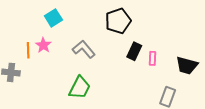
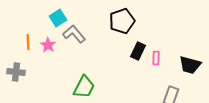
gray L-shape: (84, 49) -> (74, 34), moved
orange line: (28, 50) -> (28, 42), moved

